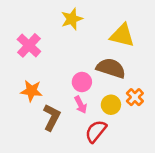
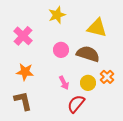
pink circle: (82, 82) -> (61, 50), moved
brown L-shape: (52, 117) -> (23, 101), moved, turned -40

